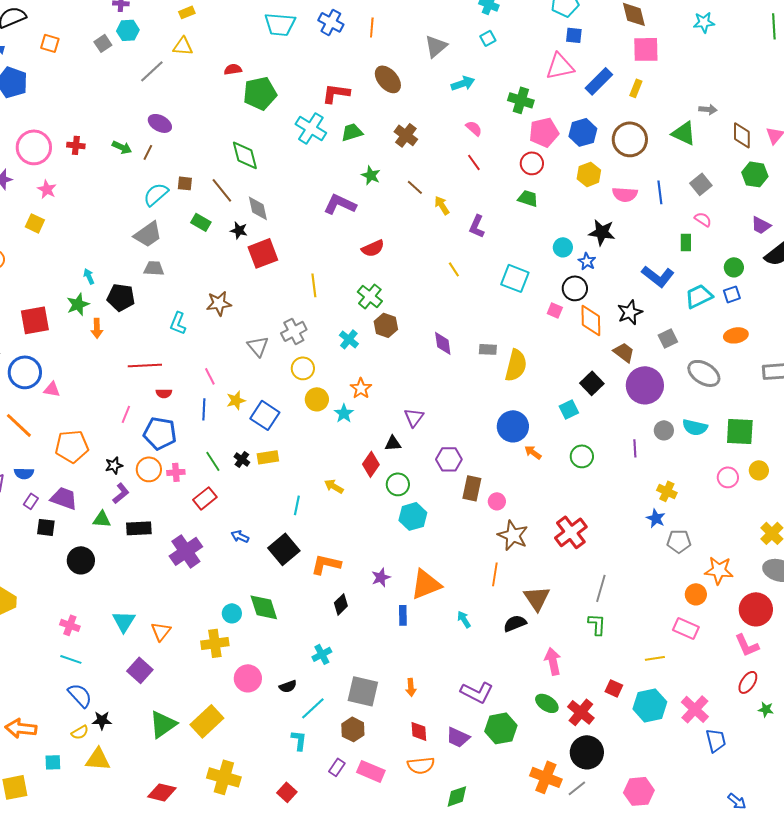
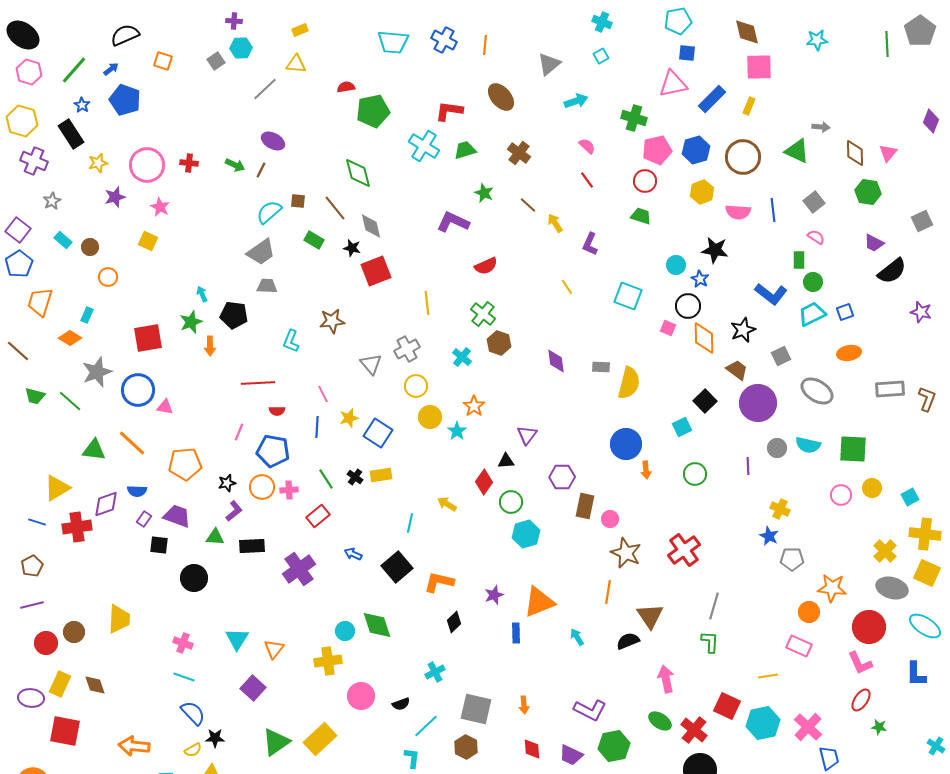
green circle: (734, 267) -> (813, 282), moved
orange arrow: (533, 452) -> (646, 470), turned -132
red square: (614, 688) -> (727, 706), size x1.5

